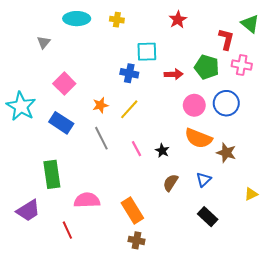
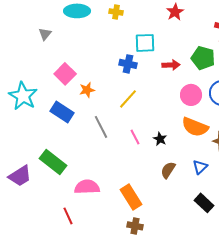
orange star: (100, 105) -> (87, 90), moved
green rectangle: (52, 174) -> (53, 162), turned -44
purple trapezoid: (28, 210) -> (20, 176), moved

